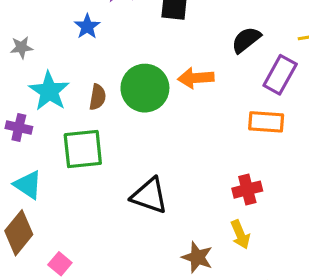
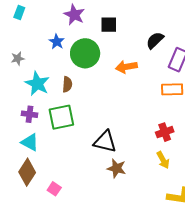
green circle: (145, 88) -> (85, 53), moved
purple cross: (19, 127) -> (29, 114), moved
brown star: (197, 257) -> (116, 168), moved

